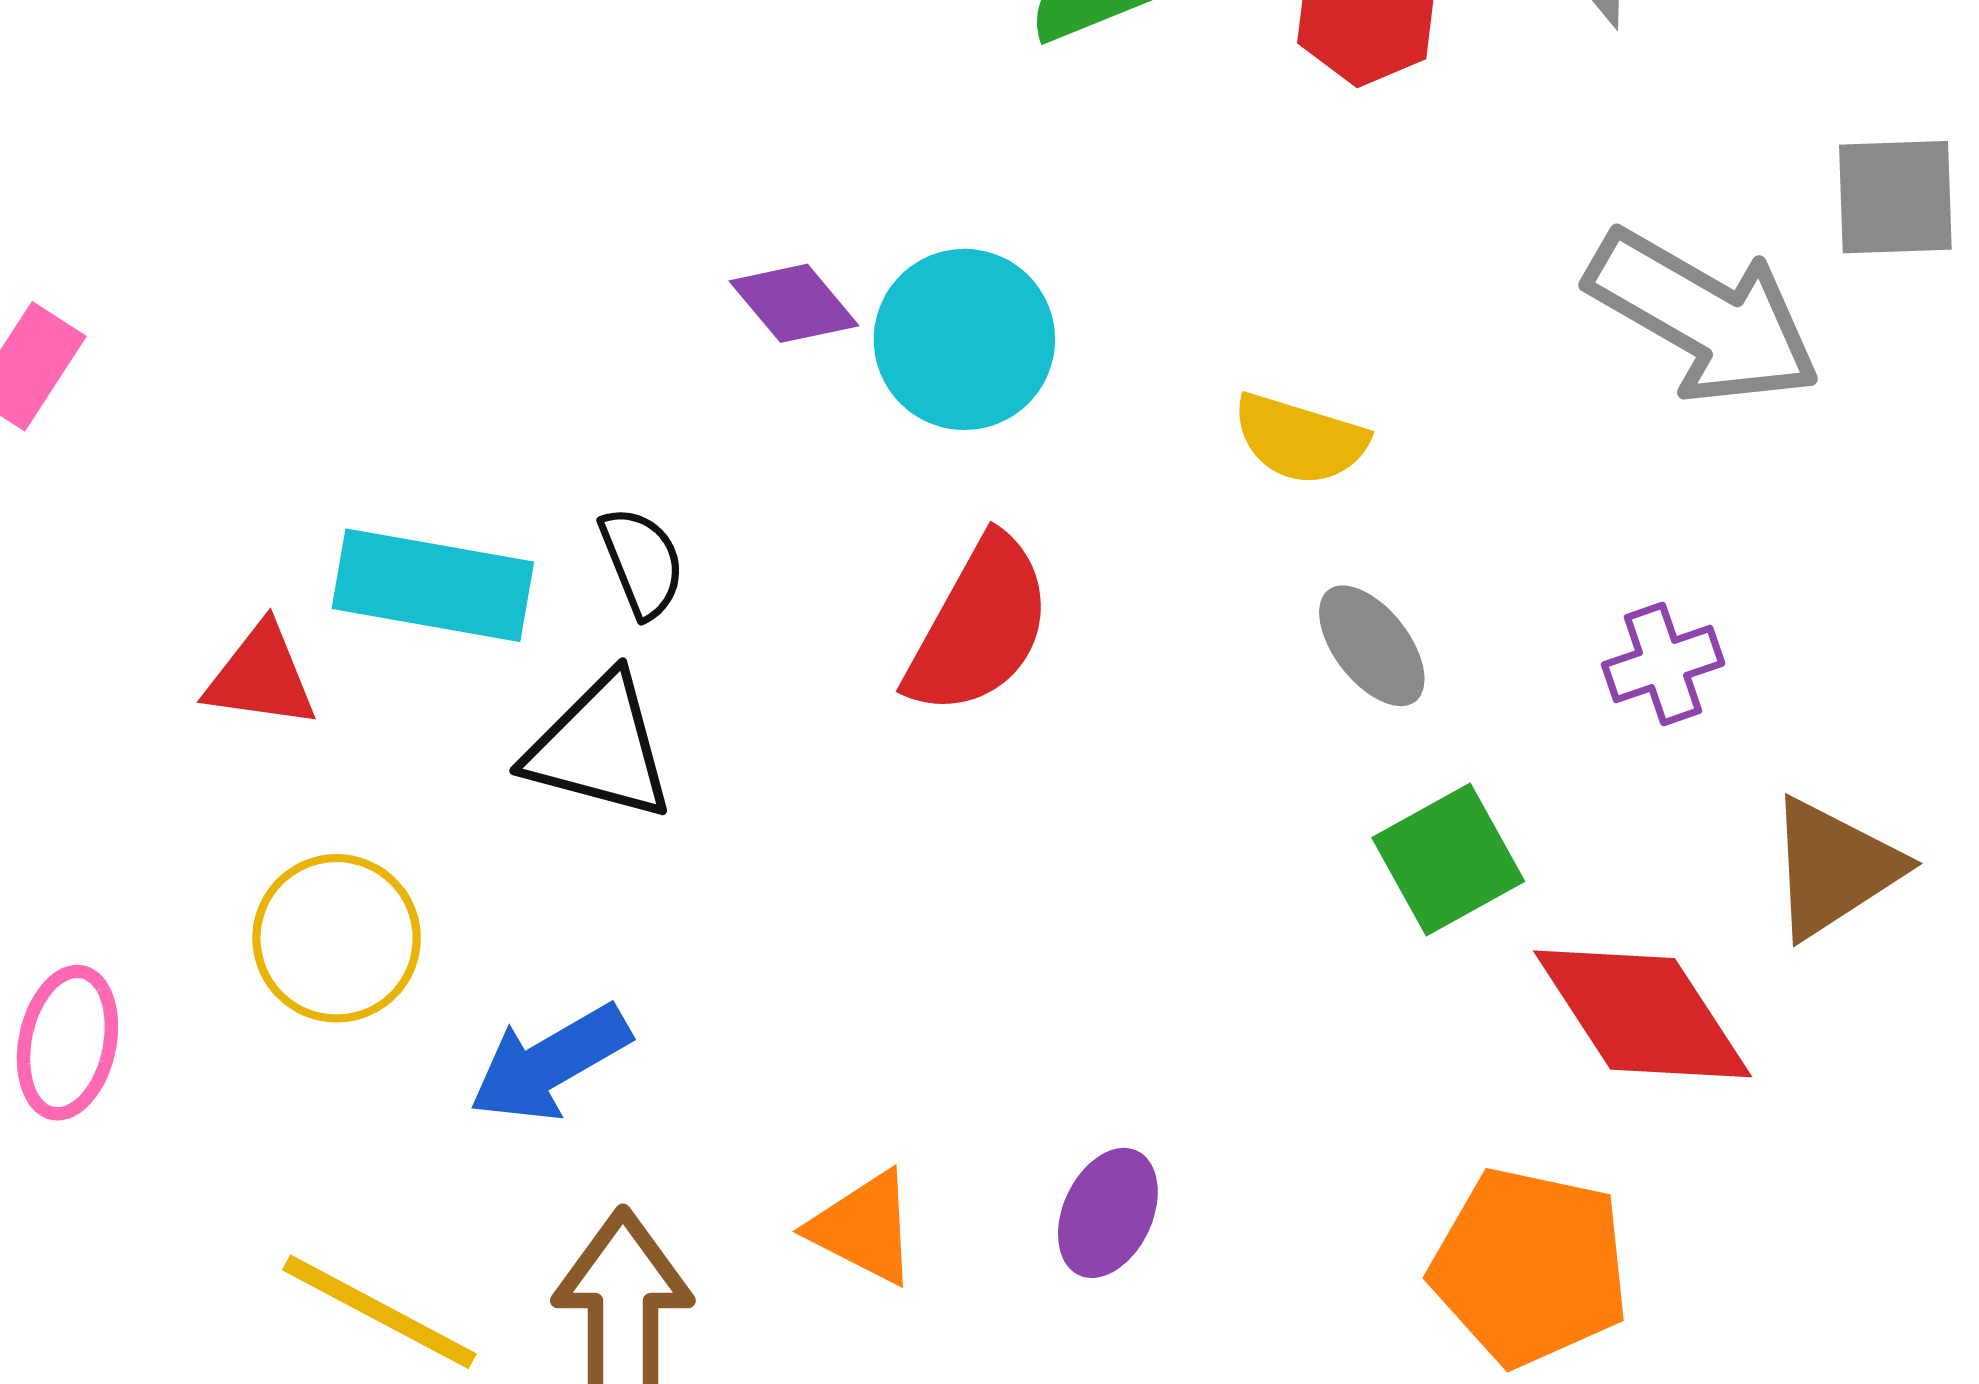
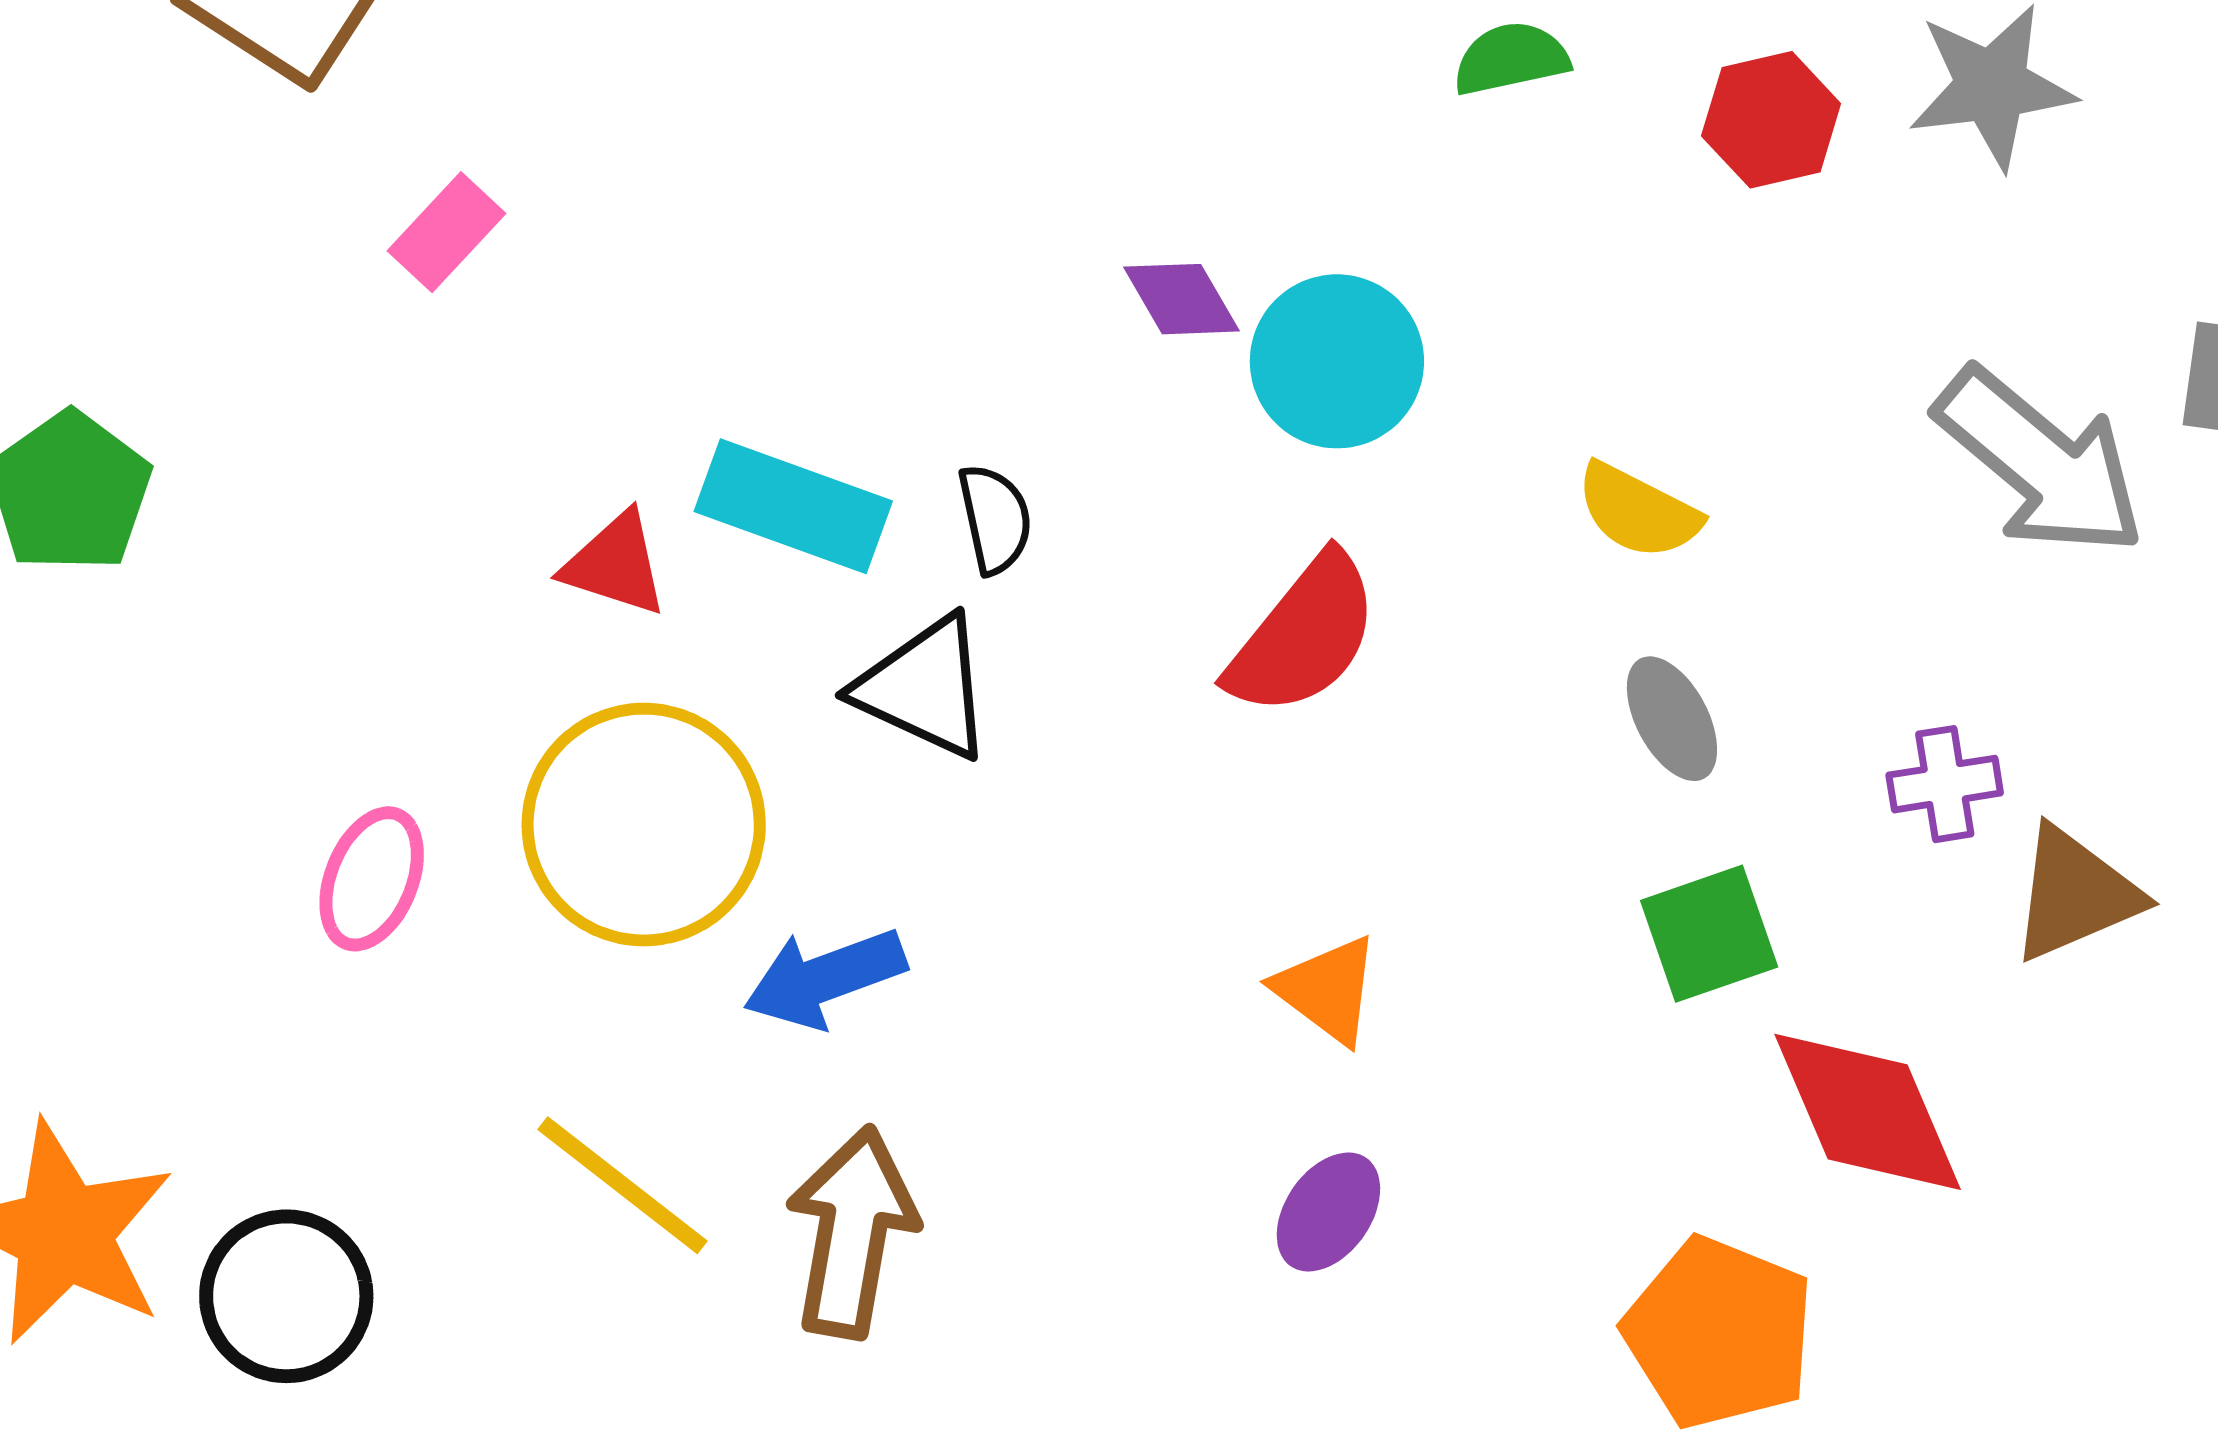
brown triangle: (1834, 868) -> (2075, 894), moved
yellow circle: (337, 938) -> (644, 825), size x1.5
orange triangle: (864, 1228) -> (1327, 990), moved

